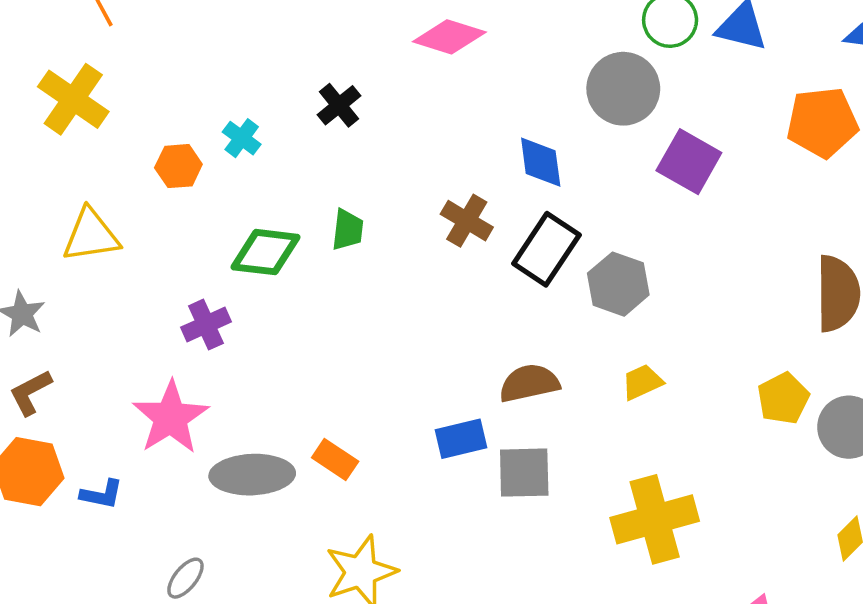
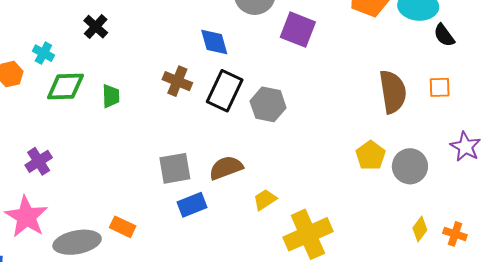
green diamond: (266, 252) -> (65, 86), moved
yellow trapezoid: (642, 382) -> (265, 200), moved
gray square: (524, 473) -> (175, 168), moved

